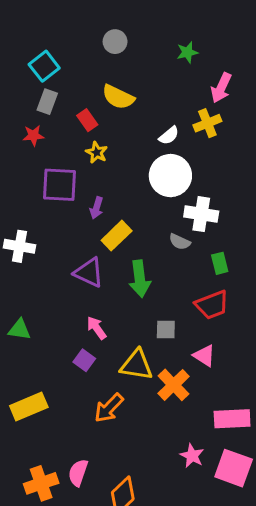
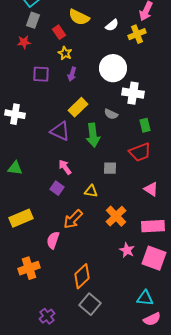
white semicircle: (169, 135) -> (112, 25), moved
purple square: (60, 185) -> (41, 74), size x0.7
purple arrow: (97, 208) -> (72, 74), moved
gray semicircle: (180, 242) -> (111, 114), moved
pink triangle: (204, 356) -> (151, 189), moved
yellow triangle: (137, 365) -> (91, 191), size x0.6
orange cross: (174, 385) -> (116, 216), moved
pink semicircle: (78, 473) -> (53, 240), moved

